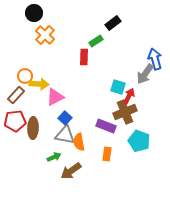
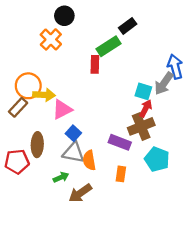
black circle: (34, 13) -> (64, 16), moved
green rectangle: (96, 41) -> (108, 46), size x1.5
orange circle: (25, 76) -> (28, 86), size x1.5
cyan square: (118, 87) -> (143, 91), moved
red pentagon: (15, 121) -> (17, 162), moved

